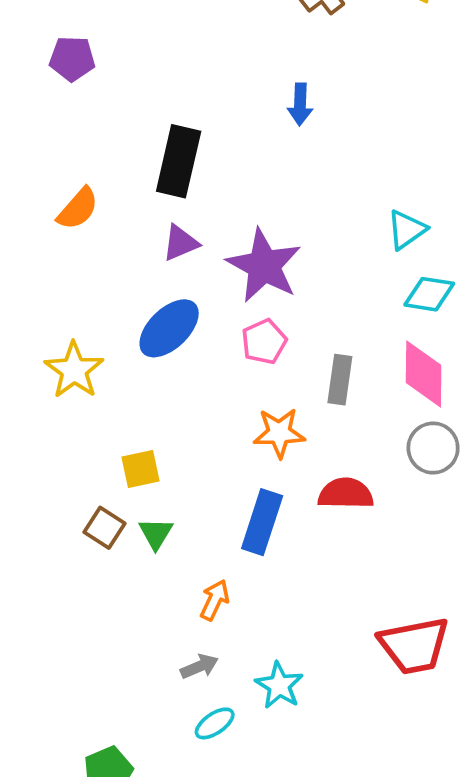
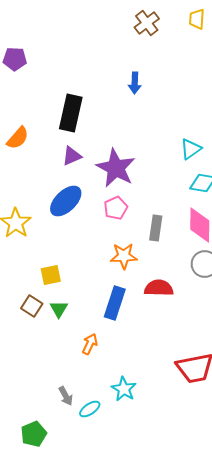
gray arrow: (199, 666) -> (66, 396), moved, turned 84

